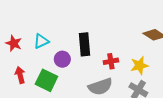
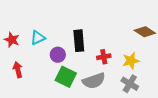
green square: (46, 80) -> (66, 77), moved

